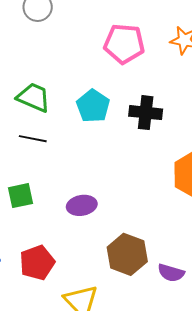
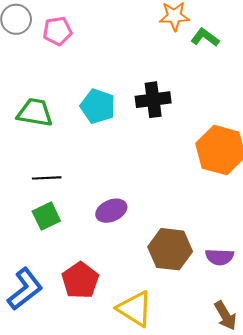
pink pentagon: (124, 44) -> (57, 31), moved, size x0.7
black line: (33, 139) -> (47, 178), moved

